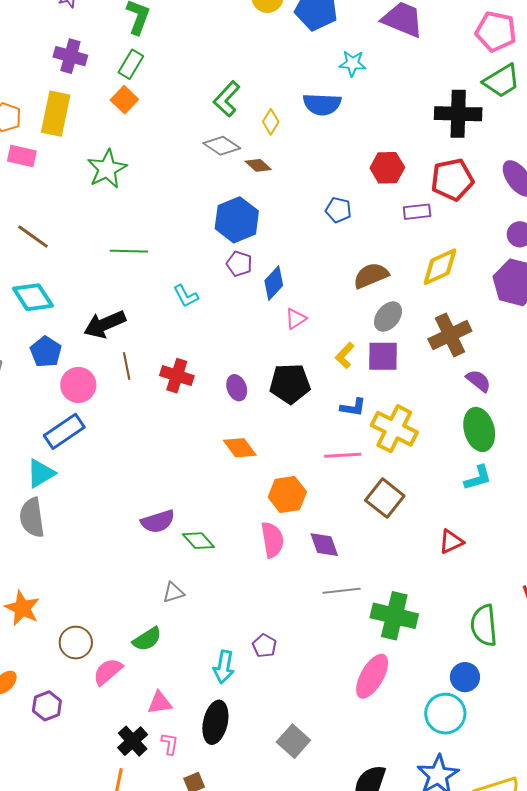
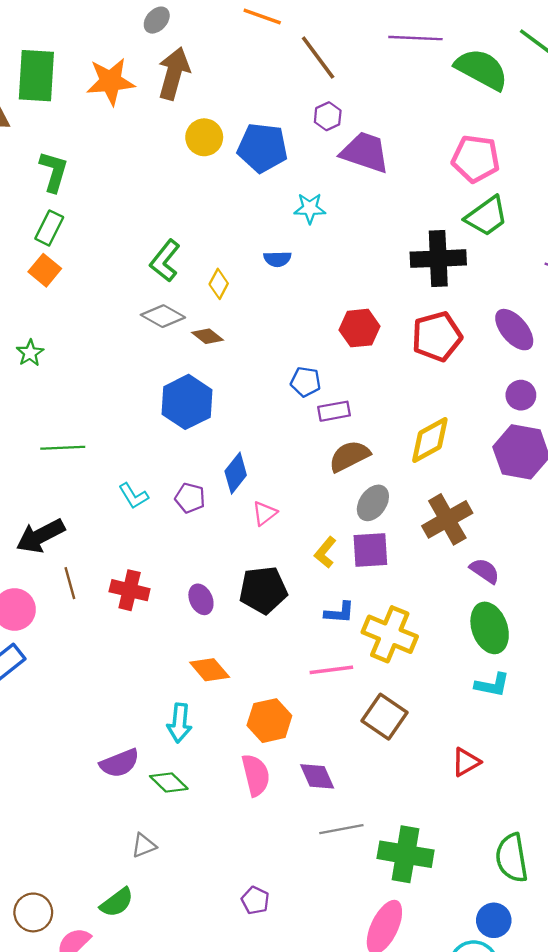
blue semicircle: (322, 104) -> (277, 259), size x0.6
green star: (107, 169) -> (30, 353), size x0.6
purple rectangle: (417, 212) -> (334, 411), moved
purple pentagon: (239, 264) -> (190, 498), moved
cyan L-shape: (478, 478) -> (492, 685), turned 32
cyan arrow: (224, 667) -> (179, 723), moved

